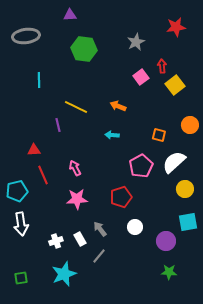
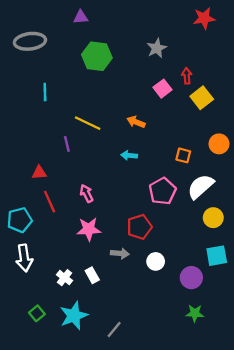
red star: (176, 27) -> (204, 18), moved
gray arrow: (100, 229) -> (120, 253), moved, turned 133
white cross: (56, 241) -> (65, 278), turned -32
gray line: (99, 256) -> (114, 329), moved
green square: (21, 278) -> (37, 313), moved, turned -32

